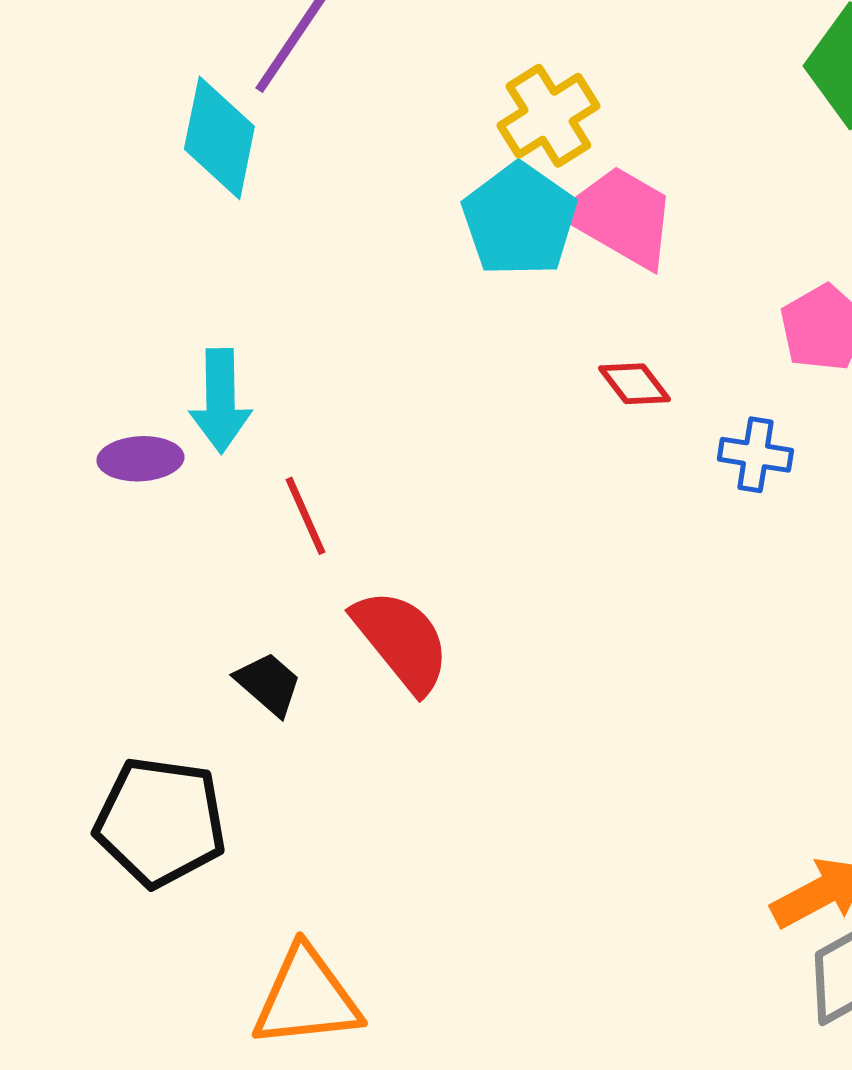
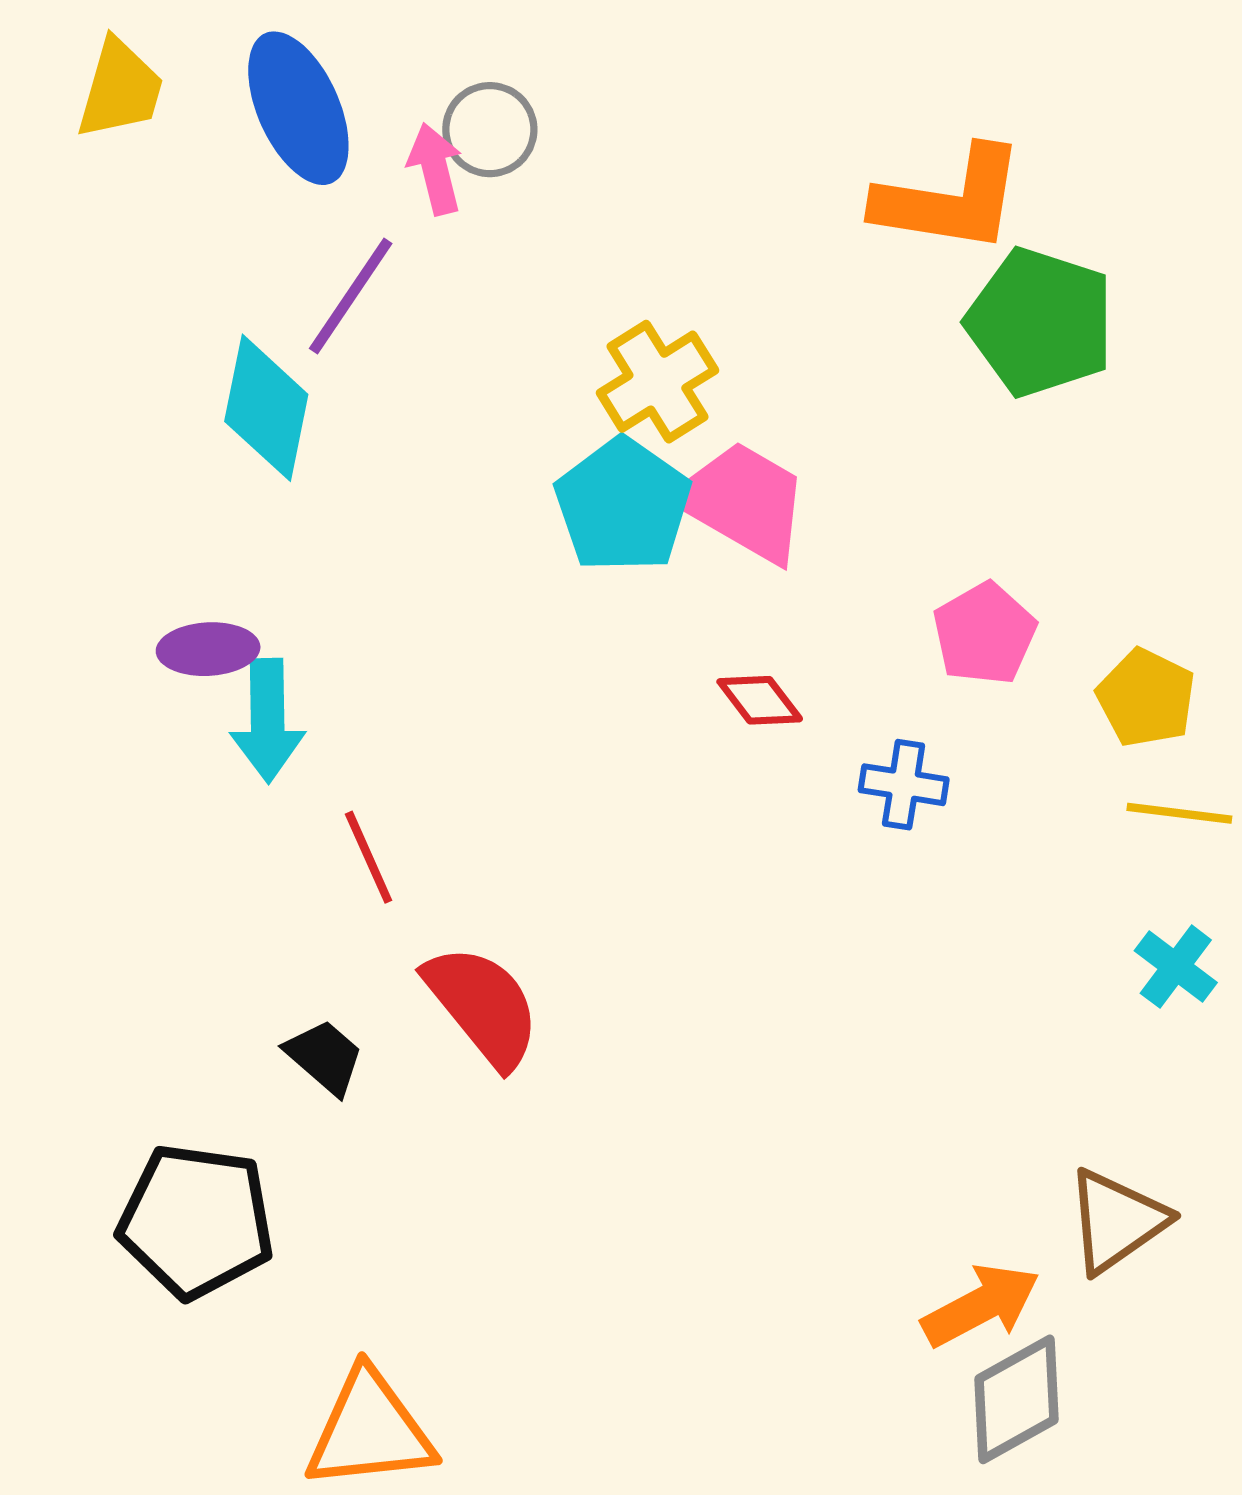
purple ellipse: (140, 459) -> (208, 649), moved

